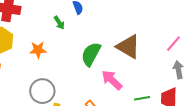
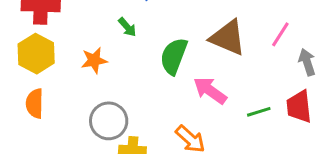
green arrow: (59, 23) -> (127, 27), moved
pink line: (173, 44) -> (280, 34), moved

